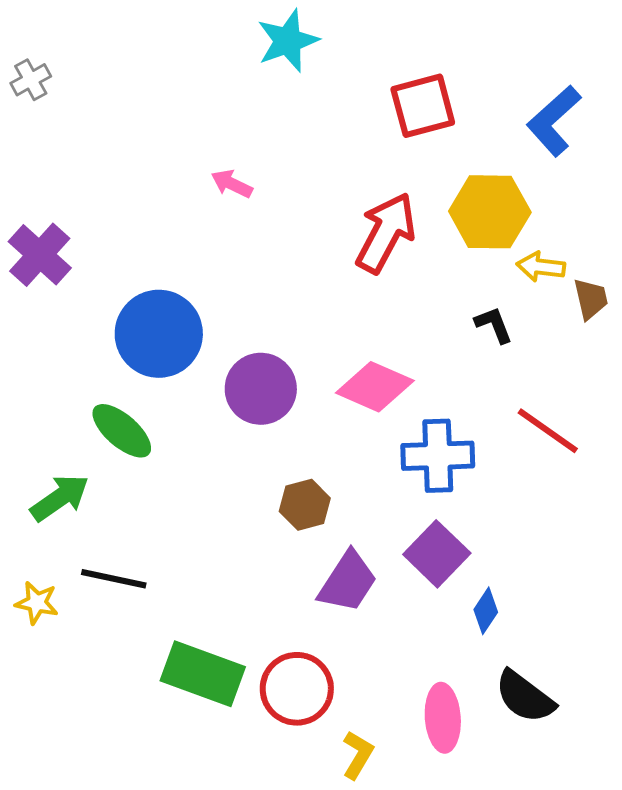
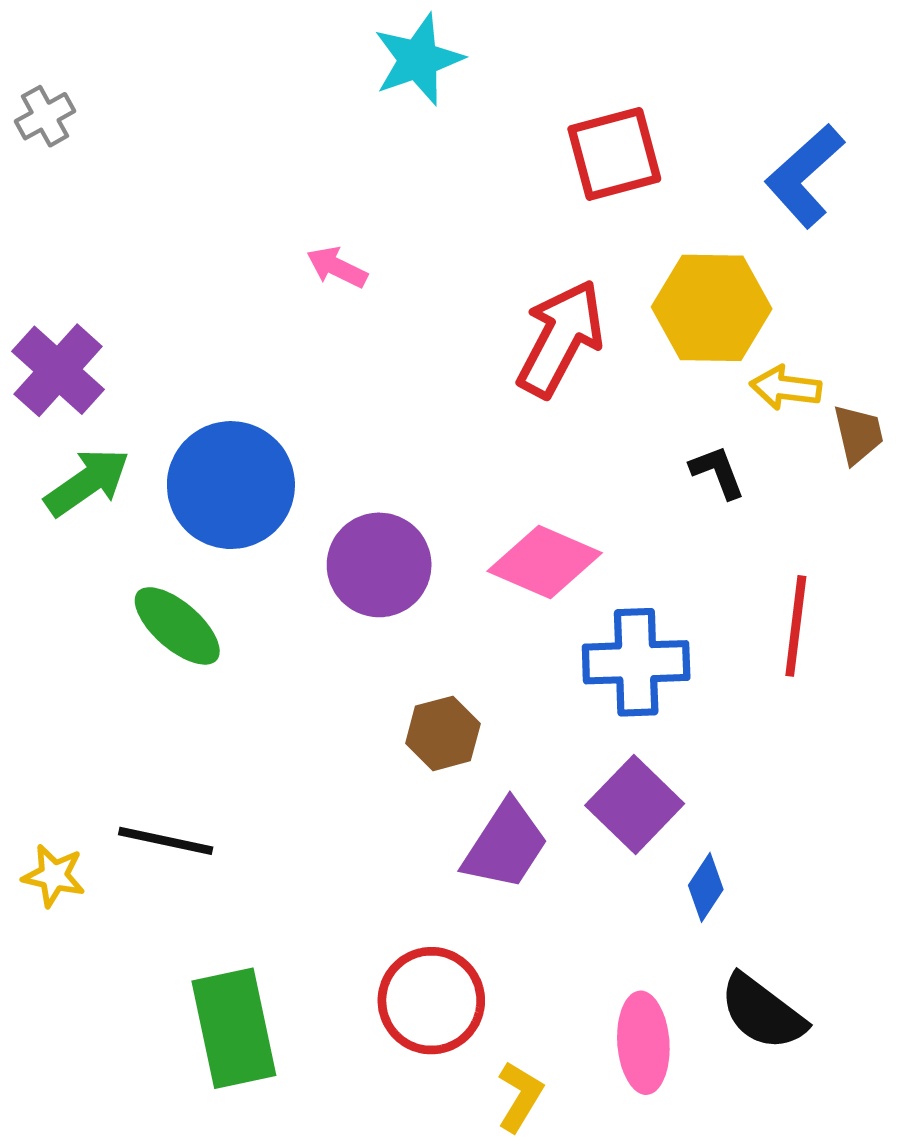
red line: (548, 431) -> (796, 626), turned 62
green arrow: (60, 498) -> (87, 482), moved
green rectangle: (203, 674) -> (234, 1028), moved, turned 58

